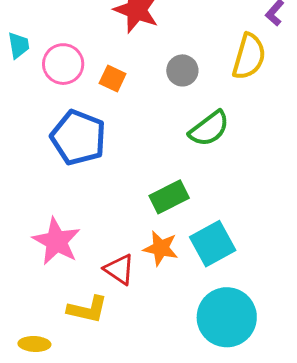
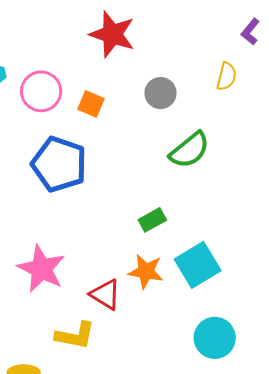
yellow semicircle: (249, 56) -> (226, 76), size x0.6
green rectangle: (169, 197) -> (152, 220), size x0.7
cyan circle: (227, 317) -> (215, 338), size x0.7

